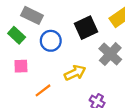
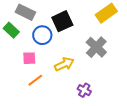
black square: (86, 28) -> (62, 21), moved
pink square: (21, 66) -> (29, 58), moved

